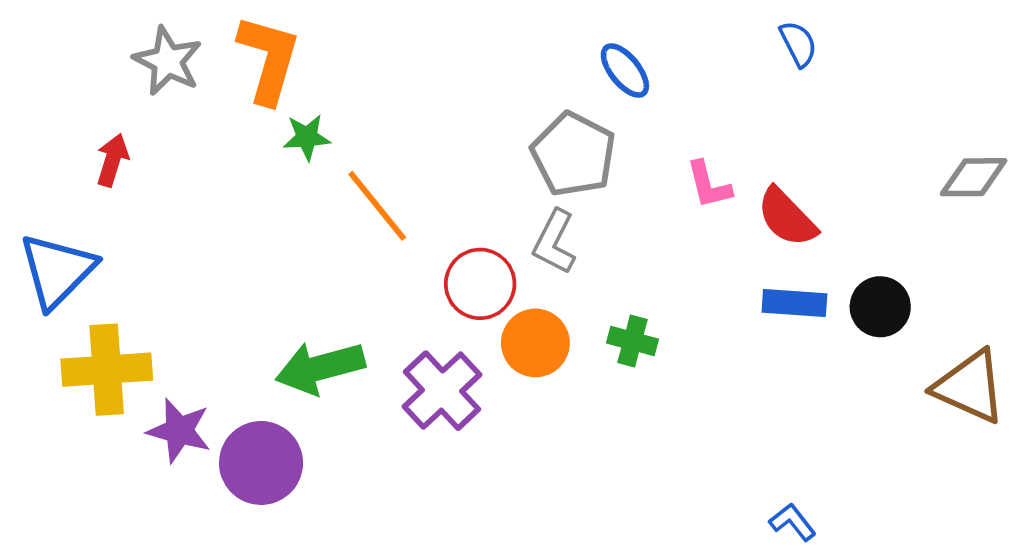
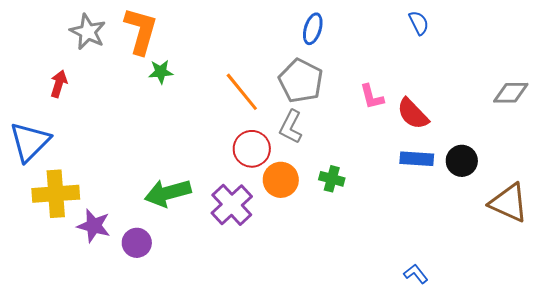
blue ellipse: (625, 70) -> (313, 29), moved, turned 56
orange line: (377, 206) -> (242, 92), moved
purple circle: (261, 463) -> (137, 243), size x0.7

